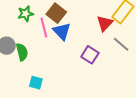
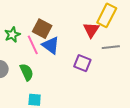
gray line: (121, 44) -> (111, 47), turned -36
green semicircle: (22, 52) -> (27, 72), moved

